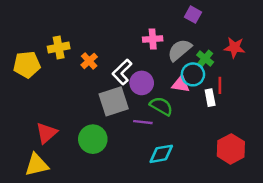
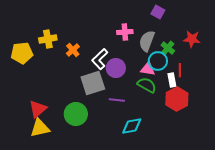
gray semicircle: (180, 50) -> (147, 41), turned -30
green semicircle: (161, 106) -> (147, 85), moved
red hexagon: (231, 149) -> (177, 99), moved
yellow triangle: (37, 165) -> (40, 128), moved

